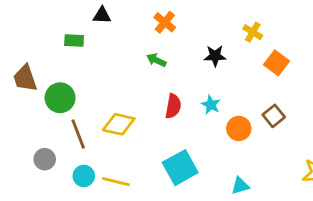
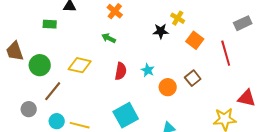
black star: (215, 56) -> (161, 31), moved
yellow diamond: (119, 124) -> (80, 65), moved
brown line: (78, 134) -> (53, 91), turned 60

